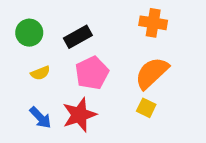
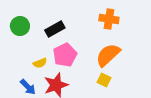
yellow semicircle: (40, 73) -> (40, 63), moved

